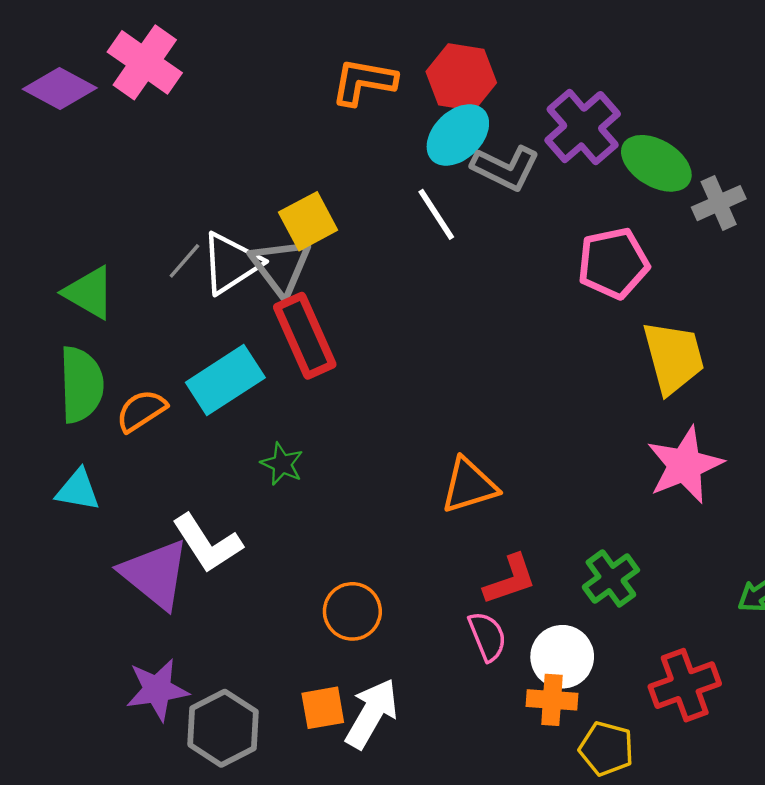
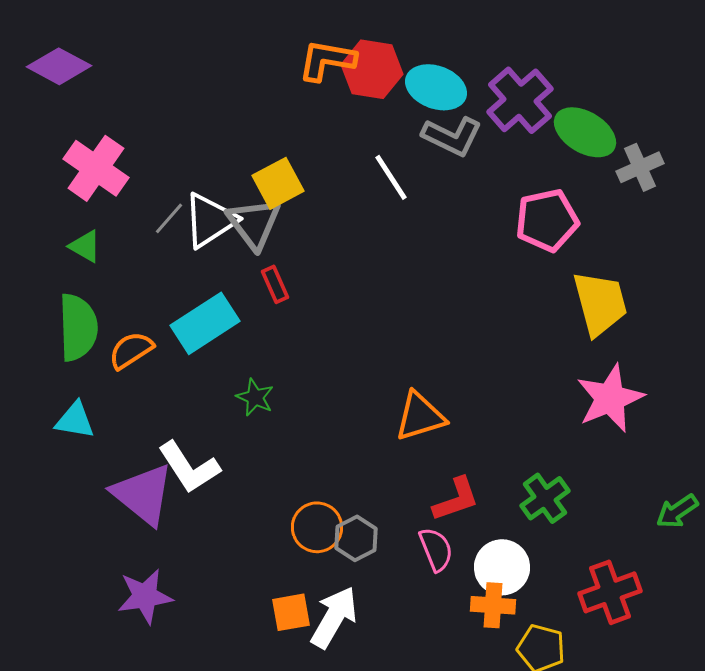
pink cross: (145, 62) -> (96, 168), moved
red hexagon: (461, 77) -> (372, 69), moved
cyan ellipse: (458, 135) -> (436, 87), moved, turned 64
green triangle: (89, 293) -> (85, 246), size x0.7
red rectangle: (305, 336) -> (275, 284), size x0.5
gray hexagon: (223, 728) -> (356, 538), moved, size x0.7

